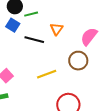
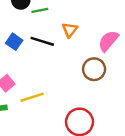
blue square: (13, 25) -> (14, 42), moved
yellow line: (47, 74) -> (32, 97), moved

